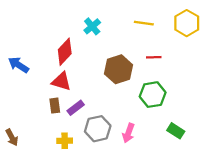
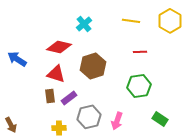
red diamond: (65, 52) -> (59, 47), turned 60
brown hexagon: (119, 69) -> (93, 66), moved

